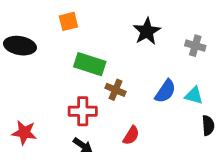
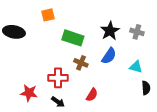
black star: (147, 31) -> (110, 31), moved
green rectangle: (90, 64) -> (73, 38), moved
blue semicircle: (165, 91) -> (109, 56), moved
red star: (24, 133) -> (29, 93), moved

